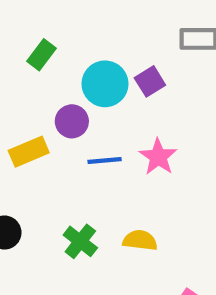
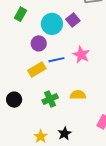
yellow rectangle: (29, 152) -> (37, 70), moved
green cross: (80, 241) -> (50, 99), turned 35

